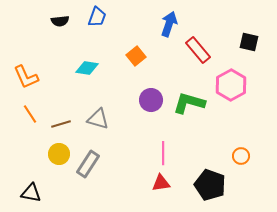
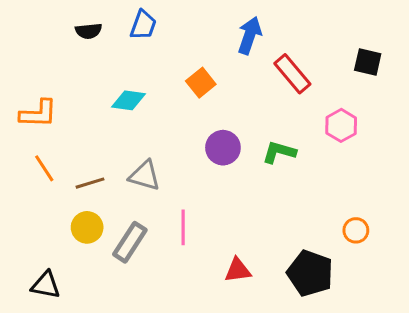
orange L-shape: (26, 77) -> (38, 114), turned -64
pink hexagon: (231, 85) -> (341, 125), size x0.7
green L-shape: (189, 103) -> (279, 152), size x0.7
pink line: (163, 153) -> (183, 227), moved

